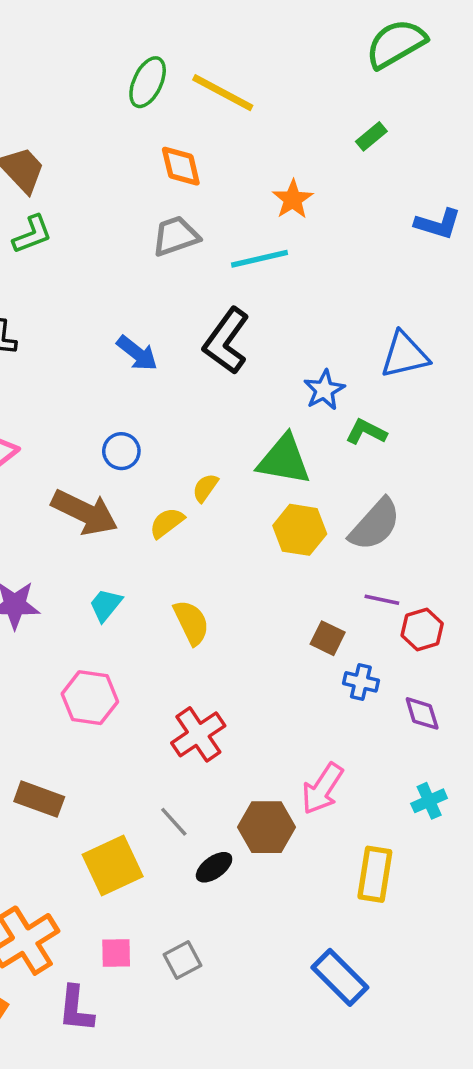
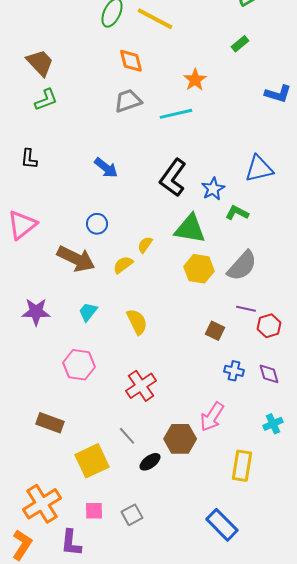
black L-shape: (226, 341) -> (173, 178), moved
blue cross: (361, 682) -> (234, 371), moved

